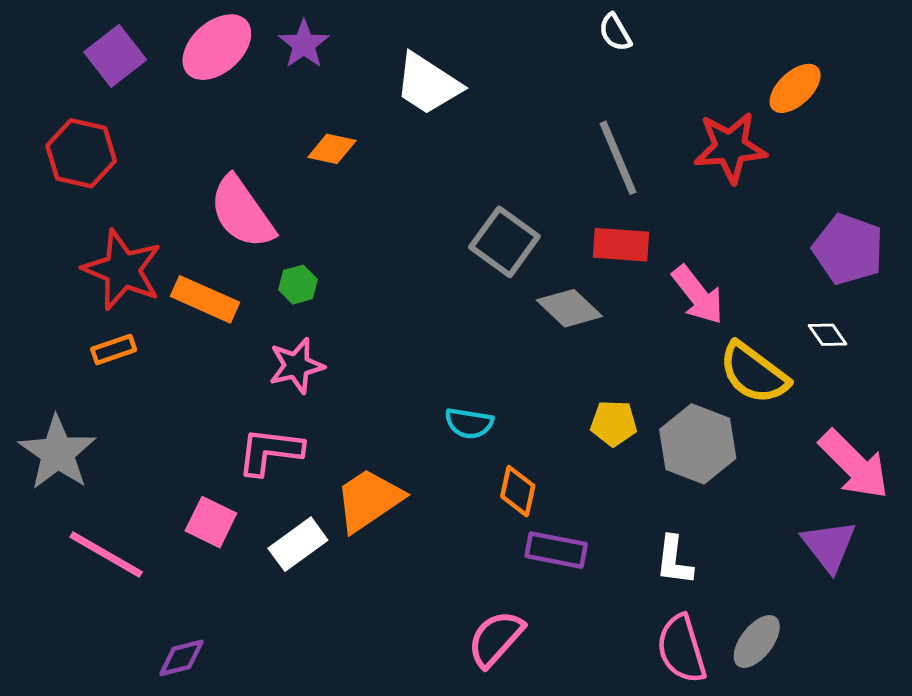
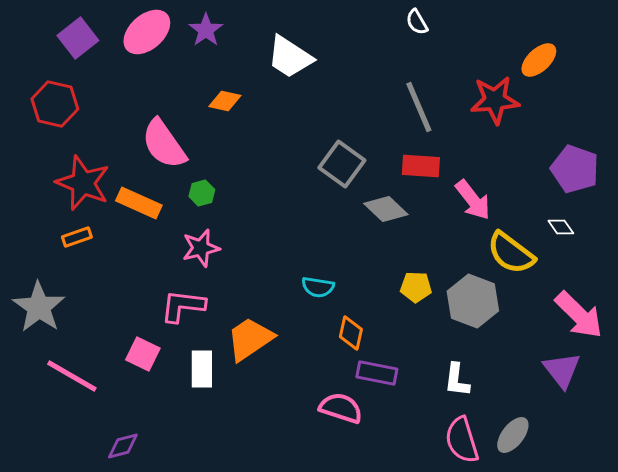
white rectangle: (298, 544) -> (202, 369), turned -54
pink semicircle: (496, 639) -> (341, 408), moved, turned 66

